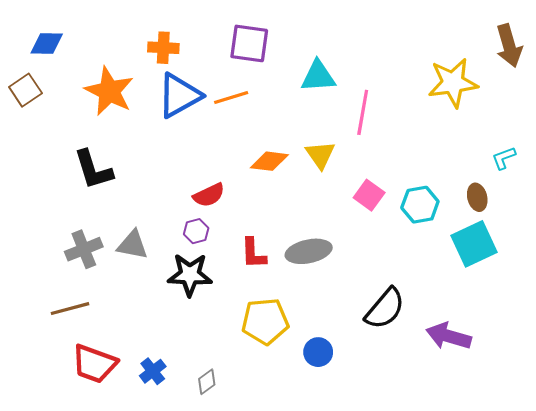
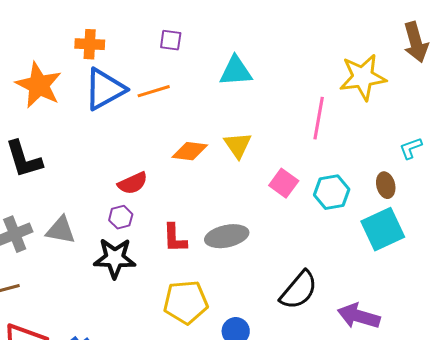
purple square: (249, 43) -> (171, 40), size x0.6
pink line: (363, 112) -> (319, 118), moved

